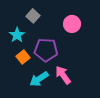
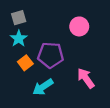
gray square: (33, 16) -> (19, 18), moved, turned 32
pink arrow: (63, 75) -> (86, 78), moved

